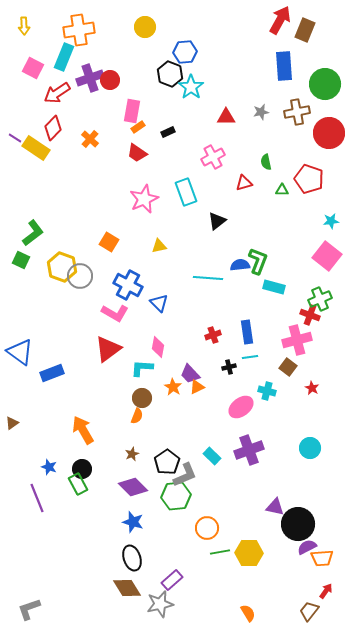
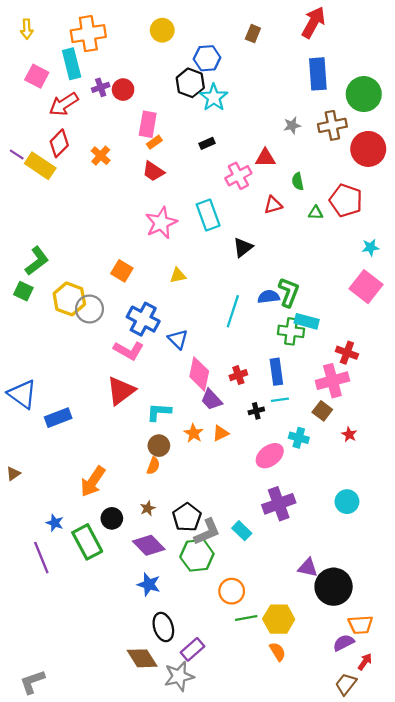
brown rectangle: (305, 30) -> (253, 34), moved, size x0.7
cyan rectangle: (64, 57) -> (72, 64), turned -36
purple cross: (90, 78) -> (101, 87), size x0.6
red triangle: (226, 117) -> (265, 158), moved
black rectangle: (168, 132) -> (207, 143), moved
cyan line: (208, 278) -> (233, 311), turned -76
green cross: (320, 299) -> (291, 331), moved, turned 30
pink diamond: (158, 347) -> (199, 374), moved, size x1.4
purple trapezoid: (190, 374) -> (211, 400), moved
orange arrow: (83, 430) -> (93, 481), turned -116
cyan rectangle: (212, 456) -> (242, 531), moved
black circle: (82, 469) -> (112, 518), moved
green rectangle: (78, 484) -> (87, 542), size x1.4
purple semicircle: (307, 547) -> (344, 643), moved
black ellipse: (132, 558) -> (163, 627), moved
orange semicircle: (248, 613) -> (278, 652), moved

